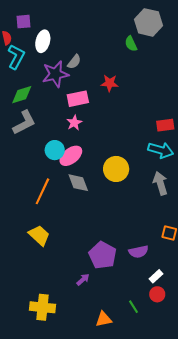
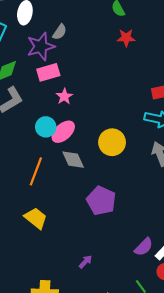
red star: (110, 83) -> (126, 38), moved
pink rectangle: (78, 99) -> (48, 72), moved
purple semicircle: (139, 252) -> (144, 247), moved, turned -30
purple pentagon: (103, 255) -> (101, 201), moved

